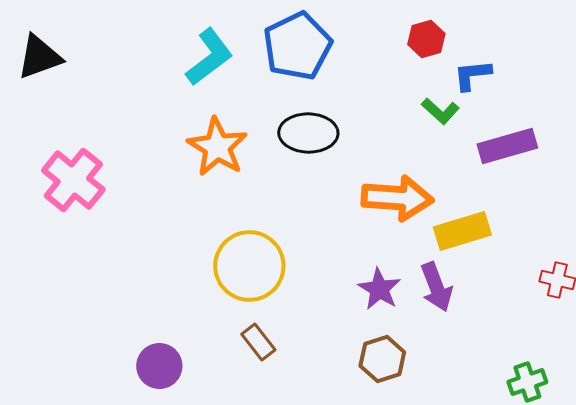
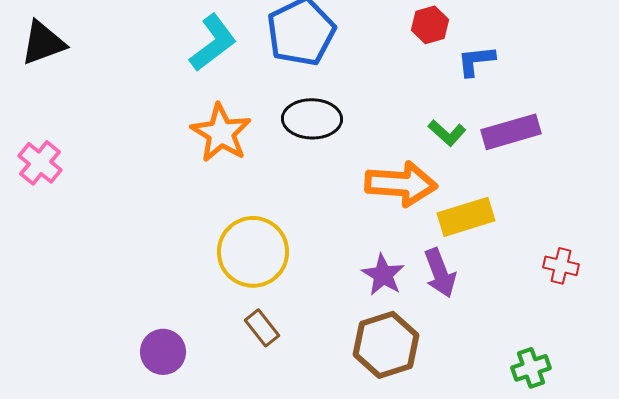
green L-shape: (440, 111) -> (447, 133), moved
pink cross: (73, 180) -> (40, 163), moved, size x0.7
brown hexagon: (382, 359) -> (386, 345), size x1.4

